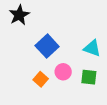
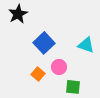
green square: (89, 77) -> (73, 87), moved

